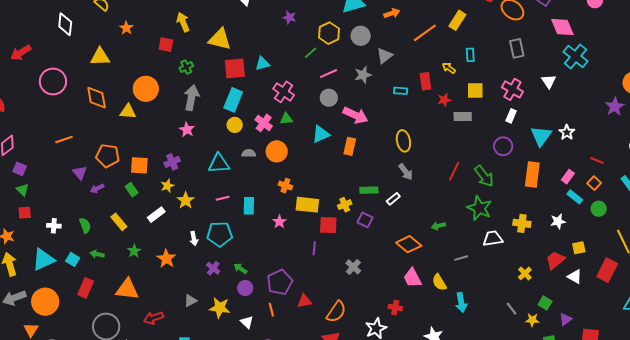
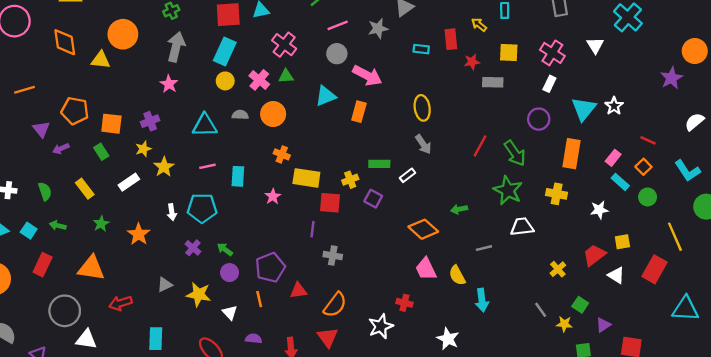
yellow cross: (522, 223) -> (557, 194), moved
gray cross: (353, 267) -> (333, 256), moved, turned -35

